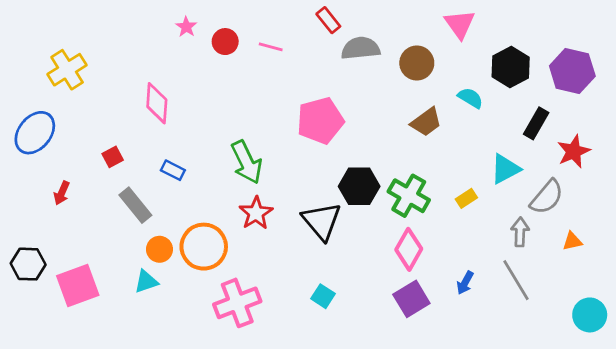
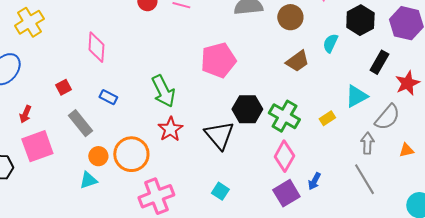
cyan semicircle: (470, 98) -> (330, 43), turned -96
blue arrow: (465, 283) -> (314, 181), moved
pink square: (78, 285) -> (37, 146), moved

